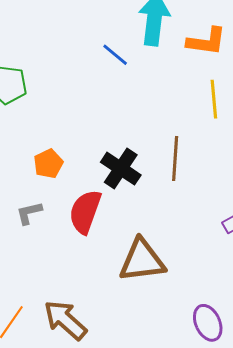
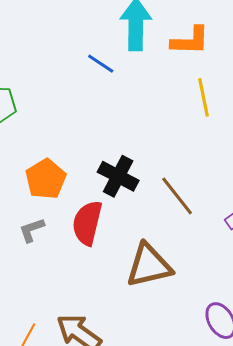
brown line: (175, 158) -> (177, 196), moved, turned -36
orange pentagon: (48, 164) -> (46, 179), size x1.4

